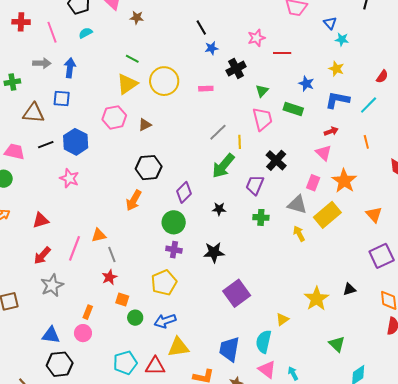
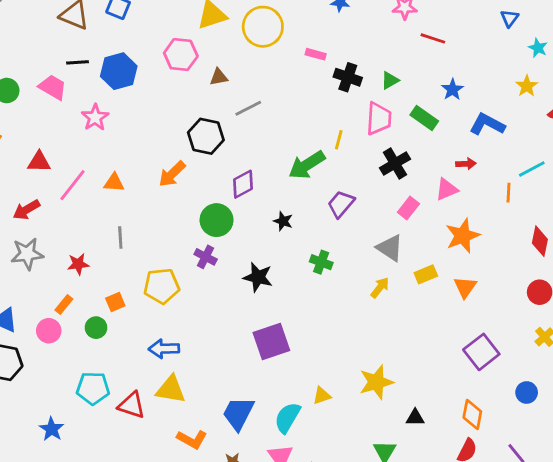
cyan star: (342, 39) -> (538, 48), moved
black cross: (236, 69) -> (348, 77), moved, turned 30
yellow star: (336, 69) -> (527, 86), moved
cyan line: (369, 105) -> (532, 169), moved
gray line: (218, 132) -> (248, 108), moved
pink trapezoid: (14, 152) -> (53, 87), moved
pink triangle: (324, 153) -> (447, 189), turned 36
black cross: (276, 160) -> (395, 163), moved
pink rectangle: (313, 183) -> (408, 208), moved
yellow rectangle: (327, 215) -> (426, 274), size x0.6
orange triangle: (374, 215) -> (465, 287), moved
green cross: (261, 217) -> (321, 262), moved
yellow arrow: (299, 234) -> (380, 288), turned 49
orange triangle: (99, 235) -> (114, 183), moved
pink line: (74, 248) -> (73, 185), moved
purple square: (382, 256) -> (481, 352), turned -30
red star: (109, 277) -> (78, 264), moved
yellow pentagon: (164, 283) -> (162, 286), moved
black triangle: (349, 289) -> (415, 418), moved
orange square: (122, 299) -> (115, 302), turned 32
green circle: (135, 318) -> (96, 328), moved

